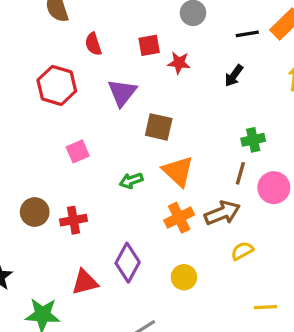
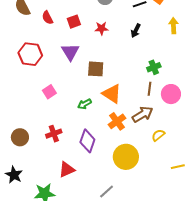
red semicircle: (93, 44) -> (47, 18), moved
red square: (149, 45) -> (74, 22), moved
brown circle: (35, 212) -> (20, 137), moved
purple diamond: (128, 263) -> (87, 141), moved
yellow circle: (184, 277) -> (126, 157), size x1.6

